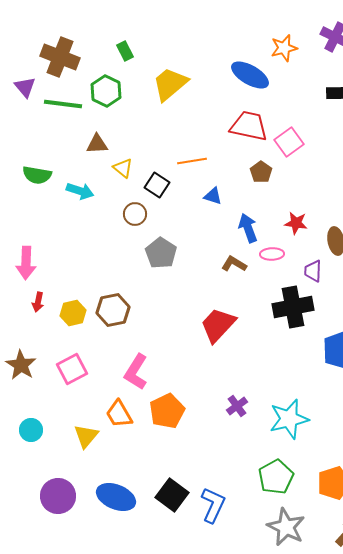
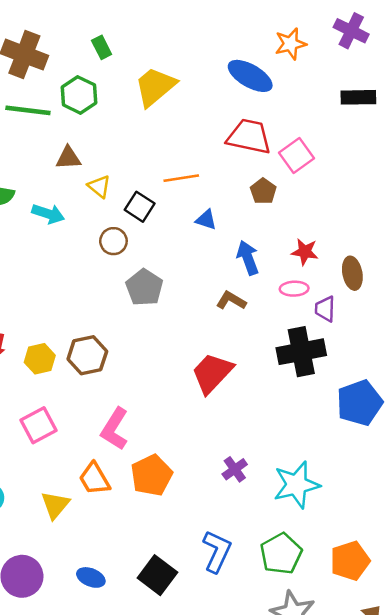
pink ellipse: (272, 254) -> (294, 289), moved
blue ellipse: (116, 497) -> (91, 577), size x0.6
blue L-shape: (213, 505) -> (217, 551), moved

